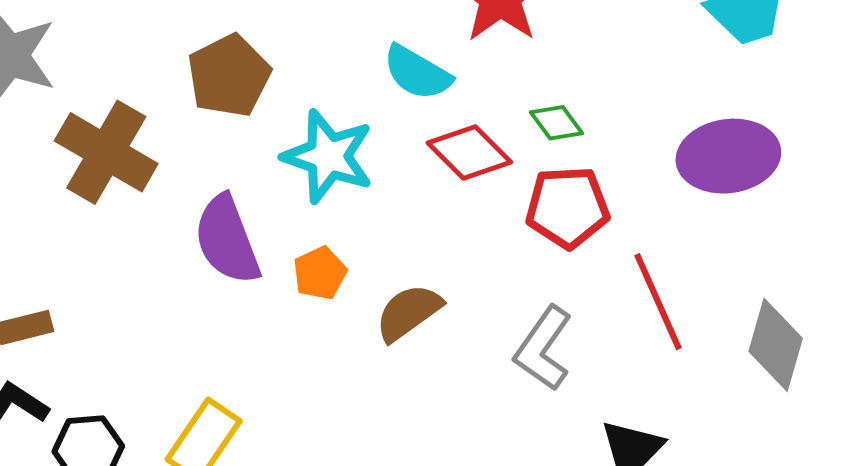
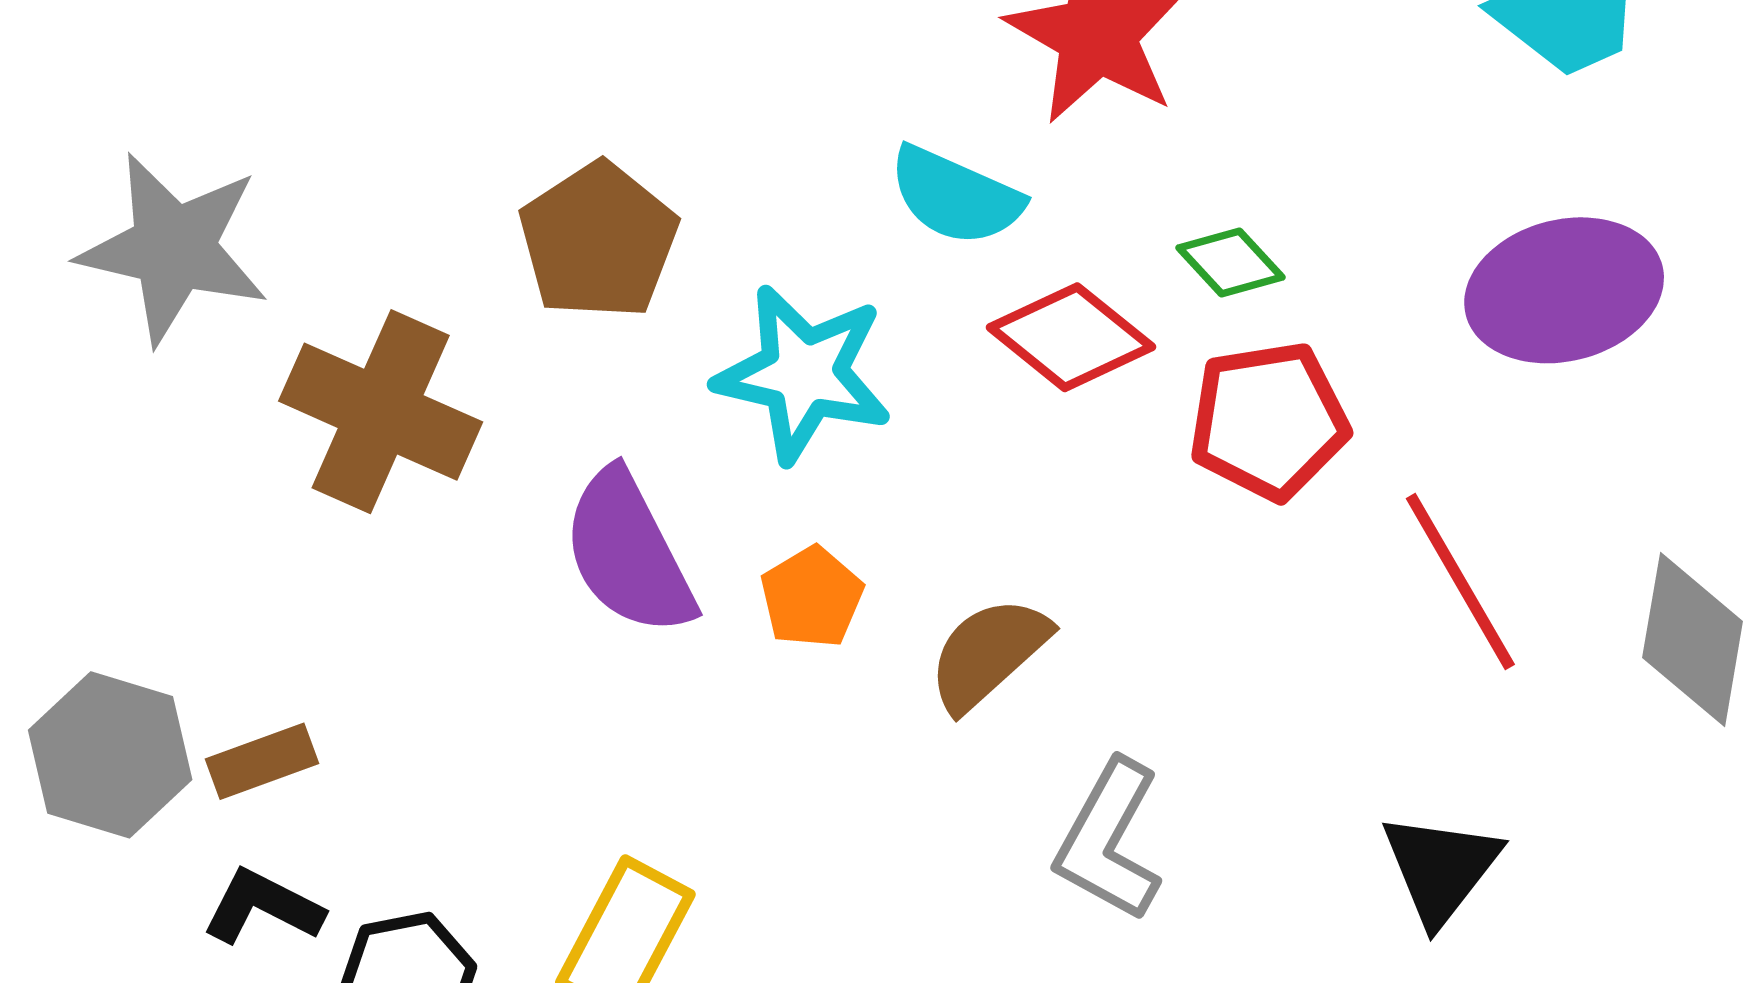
gray L-shape: (543, 348) -> (1109, 840), moved

